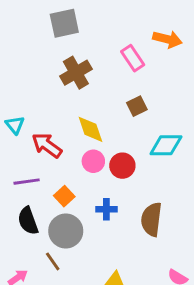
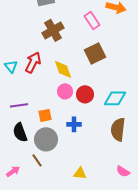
brown square: (137, 106) -> (95, 53), size x1.5
red arrow: (47, 145) -> (33, 62), moved, turned 80
cyan diamond: (166, 145) -> (115, 98), moved
orange square: (64, 196) -> (45, 115), turned 32
brown semicircle: (151, 219) -> (118, 129), moved

